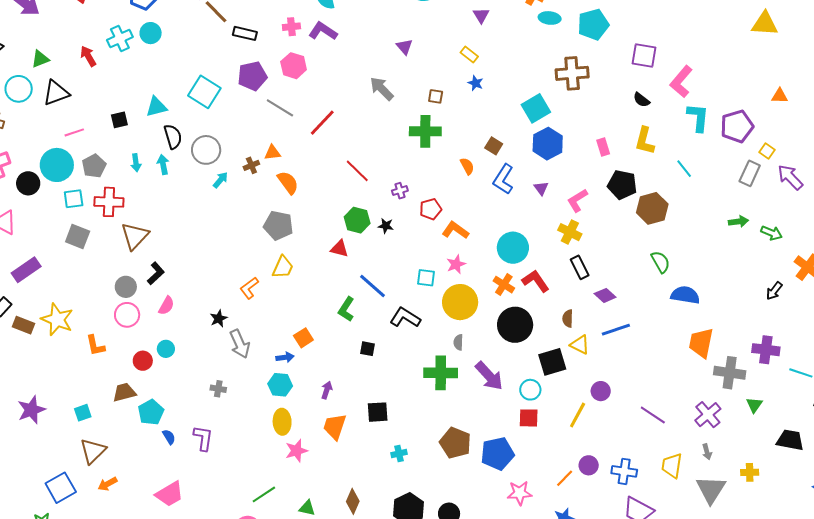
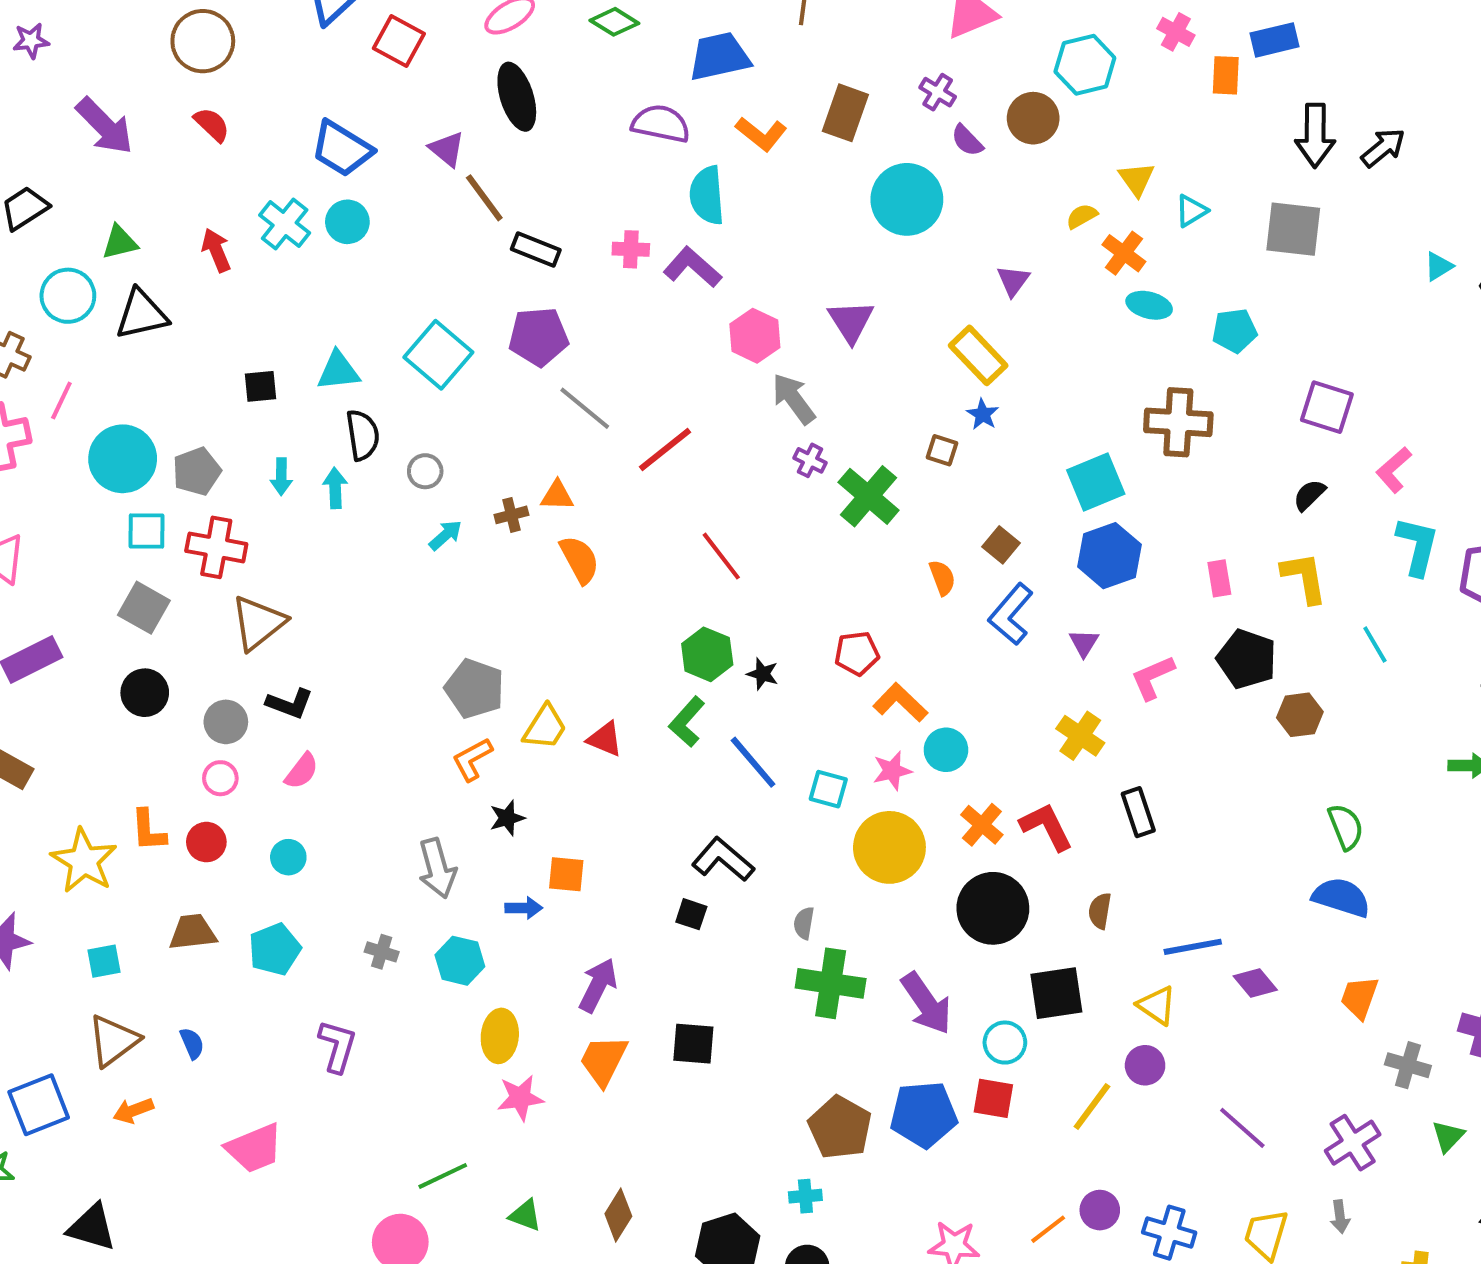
cyan pentagon: (593, 25) -> (1234, 331), size x0.7
cyan cross: (120, 39) -> (285, 224), turned -35
purple triangle: (404, 47) -> (851, 321), size x1.4
yellow rectangle: (469, 55) -> (978, 355), size x1.6
pink hexagon: (294, 66) -> (755, 336), moved
pink L-shape: (681, 82) -> (1394, 470), size x0.7
brown square: (436, 96) -> (942, 450), moved
black semicircle: (641, 100) -> (1309, 495), turned 90
green cross: (425, 131) -> (868, 496), turned 32
pink line: (74, 132) -> (61, 400), moved, turned -54
yellow L-shape: (645, 141) -> (1304, 578), turned 148
gray circle: (206, 150) -> (425, 471), size x0.6
black circle: (28, 183) -> (145, 693), moved
purple cross: (400, 191) -> (810, 460), moved, turned 35
brown hexagon: (652, 208) -> (1300, 715), size x0.7
gray pentagon: (278, 225) -> (475, 689), moved
yellow cross: (570, 232) -> (1080, 736), moved
cyan circle: (513, 248) -> (946, 750), moved, size x0.7
red triangle: (339, 249) -> (605, 739), moved
green semicircle: (661, 262) -> (1346, 827), moved
black L-shape: (156, 273) -> (290, 704), turned 55
blue line: (373, 286) -> (753, 762), moved
purple diamond: (605, 295) -> (1255, 983), moved
green L-shape: (346, 309) -> (687, 722), moved
pink circle: (127, 315) -> (220, 778), size x0.7
black star: (219, 318) -> (507, 818), moved
black L-shape: (405, 318) -> (723, 859), moved
yellow star: (57, 319) -> (84, 861), moved
orange square: (303, 338) -> (566, 874), turned 30
gray semicircle: (458, 342) -> (804, 923), moved
orange trapezoid: (701, 343) -> (1359, 997), size x0.7
yellow triangle: (580, 345) -> (1157, 1005), moved
red circle: (143, 361) -> (206, 842), moved
gray cross: (730, 373) -> (1408, 1065), size x0.7
cyan hexagon: (280, 385) -> (460, 961), moved
purple arrow: (327, 390) -> (598, 985), size x1.5
cyan pentagon: (151, 412) -> (275, 949), moved
blue semicircle: (169, 437) -> (192, 1043), moved
cyan cross: (399, 453) -> (805, 1196), moved
blue pentagon: (497, 454) -> (924, 1114), moved

